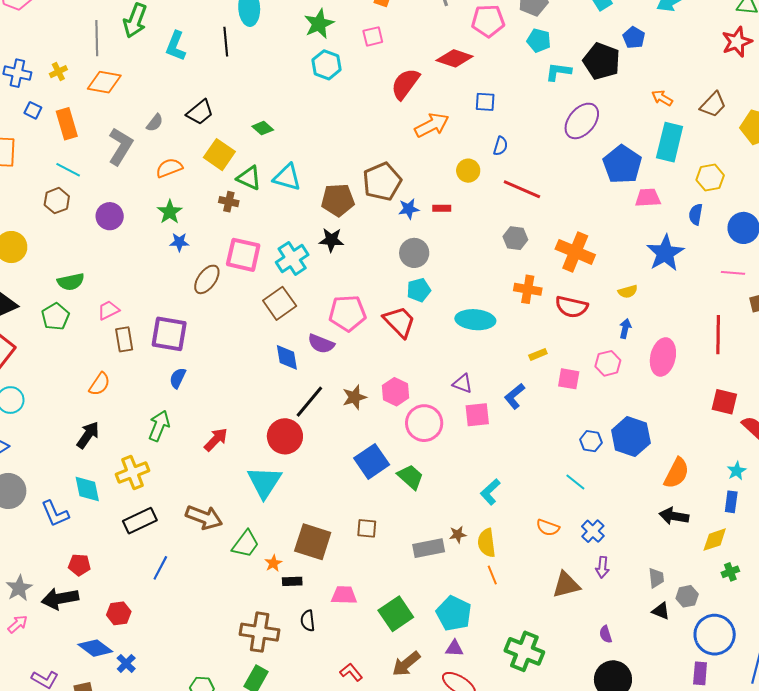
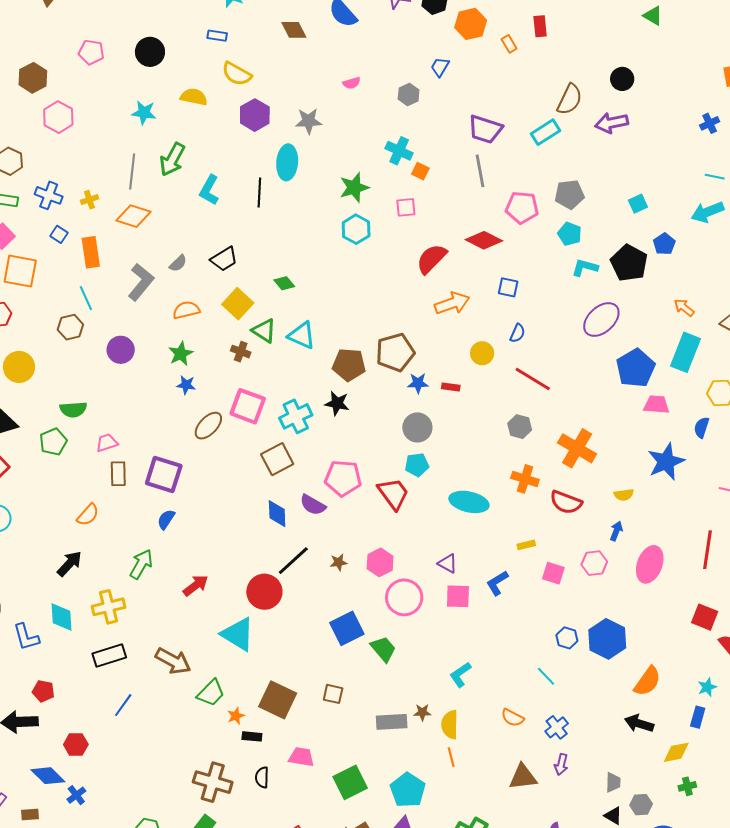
cyan line: (68, 170) -> (86, 298), turned 30
brown star: (354, 397) -> (339, 562), size x0.7
cyan triangle: (264, 482) -> (238, 634), turned -39

